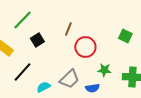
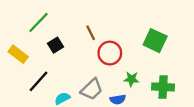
brown line: (68, 29) -> (91, 33), turned -48
green square: (125, 36) -> (155, 41), size x1.5

